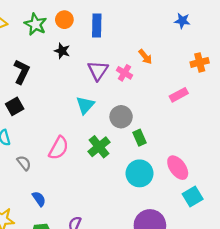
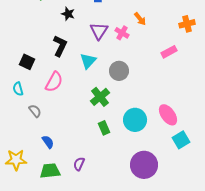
black L-shape: (22, 72) -> (60, 46), moved
black square: (15, 106) -> (27, 62), turned -35
green rectangle: (140, 138) -> (104, 128), moved
pink semicircle: (59, 148) -> (54, 82), moved

